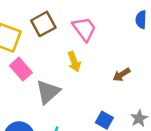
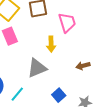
gray triangle: (48, 92) -> (37, 68), moved

